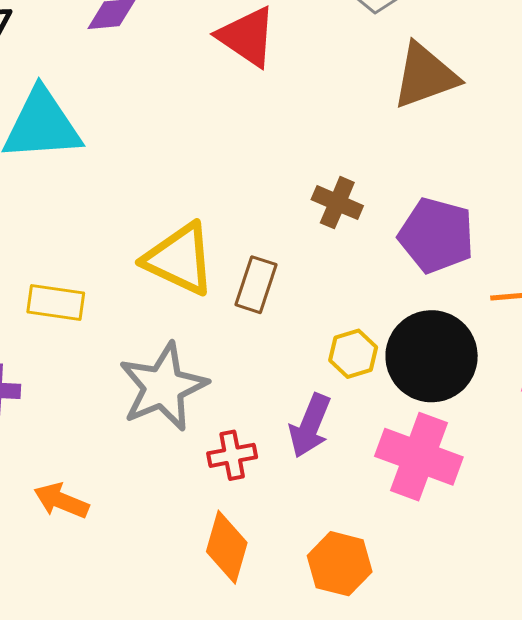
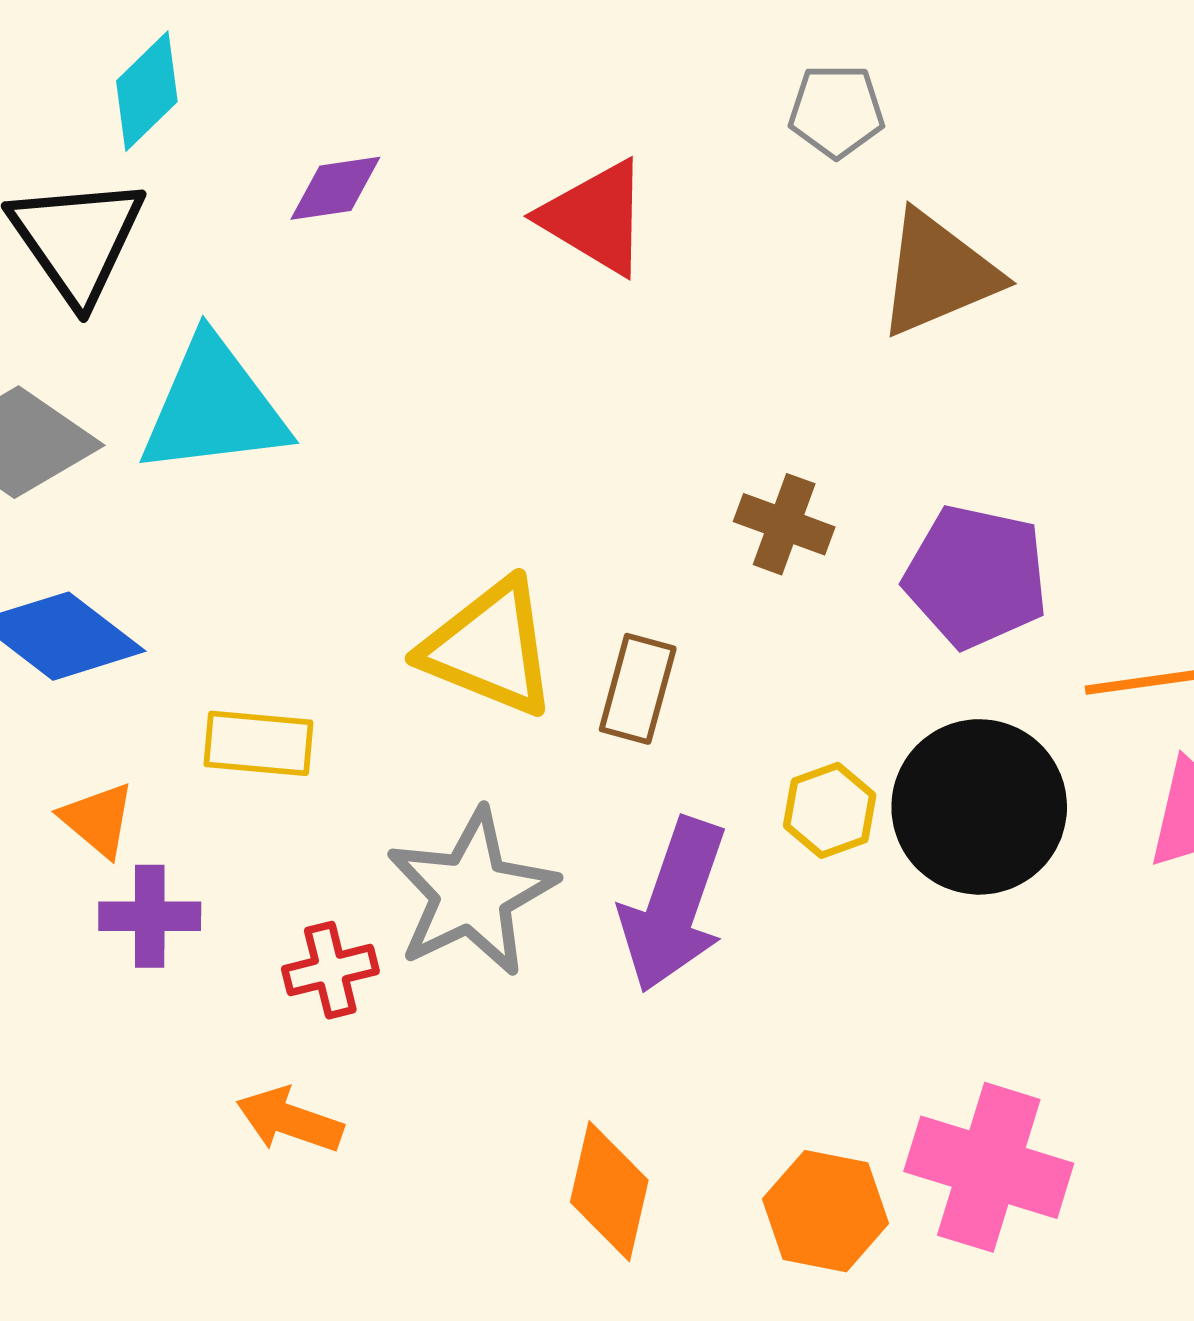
purple arrow: (310, 426) -> (673, 905), moved, size x1.4
red cross: (232, 455) -> (330, 970), moved
pink cross: (419, 457) -> (989, 1167), moved

